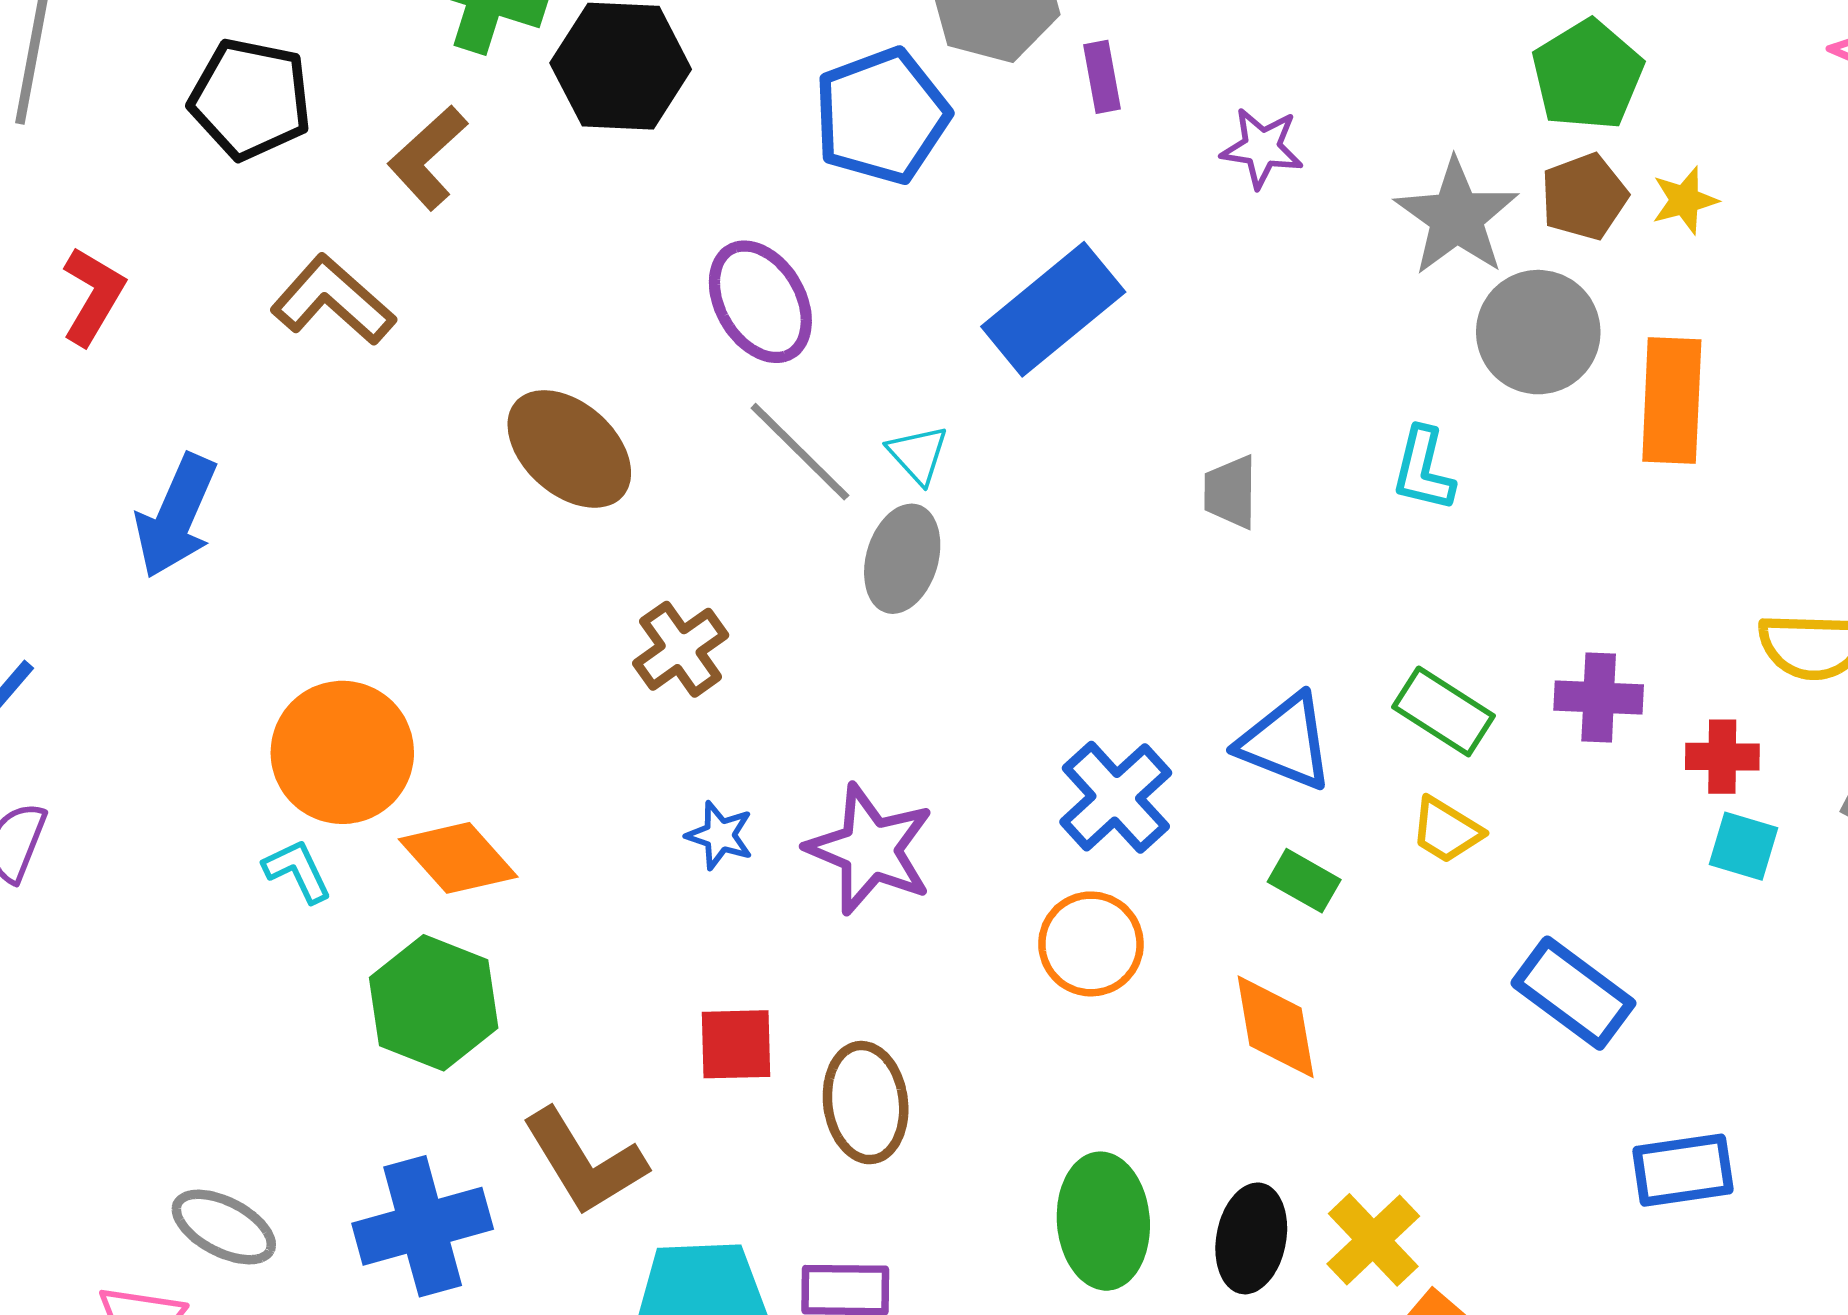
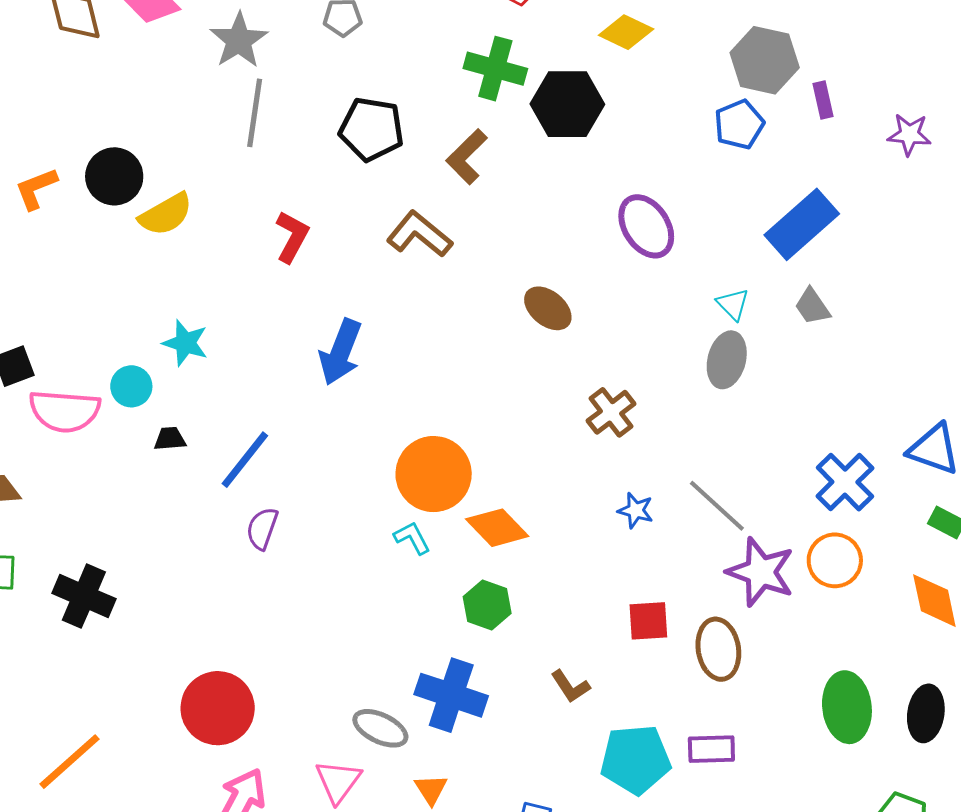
blue pentagon: (882, 116) -> (739, 124), moved, size x0.7
brown ellipse: (569, 449) -> (548, 308), size x0.7
gray line: (800, 452) -> (717, 506), moved
gray trapezoid: (1230, 492) -> (812, 306), moved, turned -33
purple star: (870, 849) -> (761, 572), moved
green hexagon: (434, 1003) -> (487, 605), size x0.7
brown L-shape: (584, 1162) -> (570, 686), size x0.6
blue cross: (423, 1226) -> (451, 695), moved, turned 36

